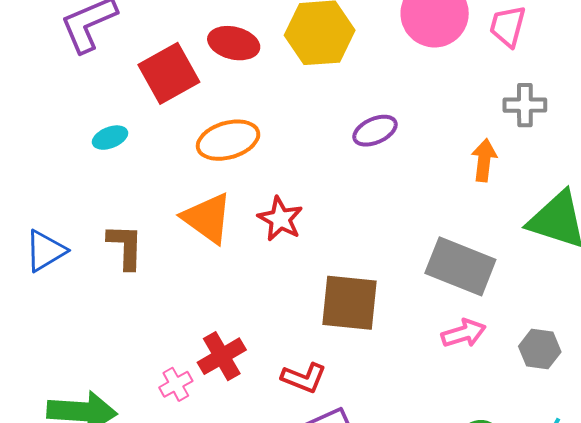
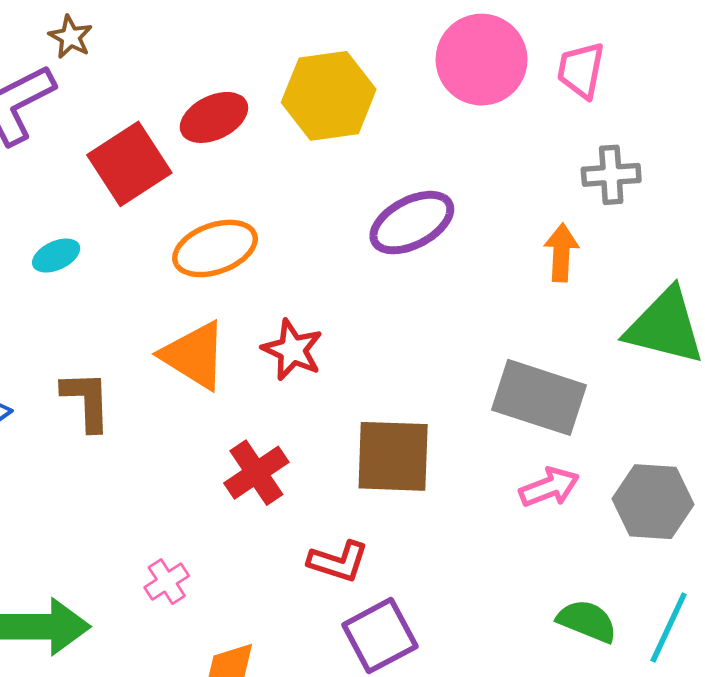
red ellipse: (234, 43) -> (214, 117), turned -36
purple ellipse: (375, 131) -> (412, 223), size x1.4
gray hexagon: (540, 349) -> (653, 502), size x1.4
red cross: (222, 356) -> (256, 473), moved

